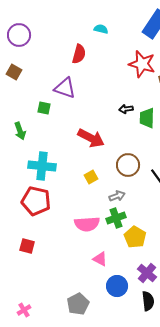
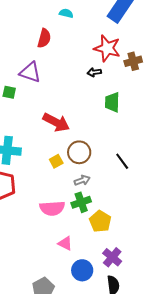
black arrow: (126, 109) -> (94, 72), moved
brown circle: (128, 165) -> (79, 152), moved

